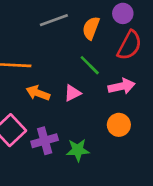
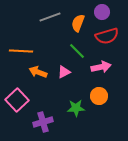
red semicircle: (129, 45) -> (107, 36), turned 45
purple cross: (45, 141) -> (43, 122), moved
green star: (78, 150) -> (76, 108), moved

